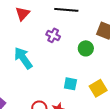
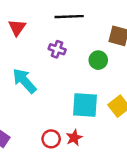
cyan square: (70, 84) -> (85, 105), size x1.6

